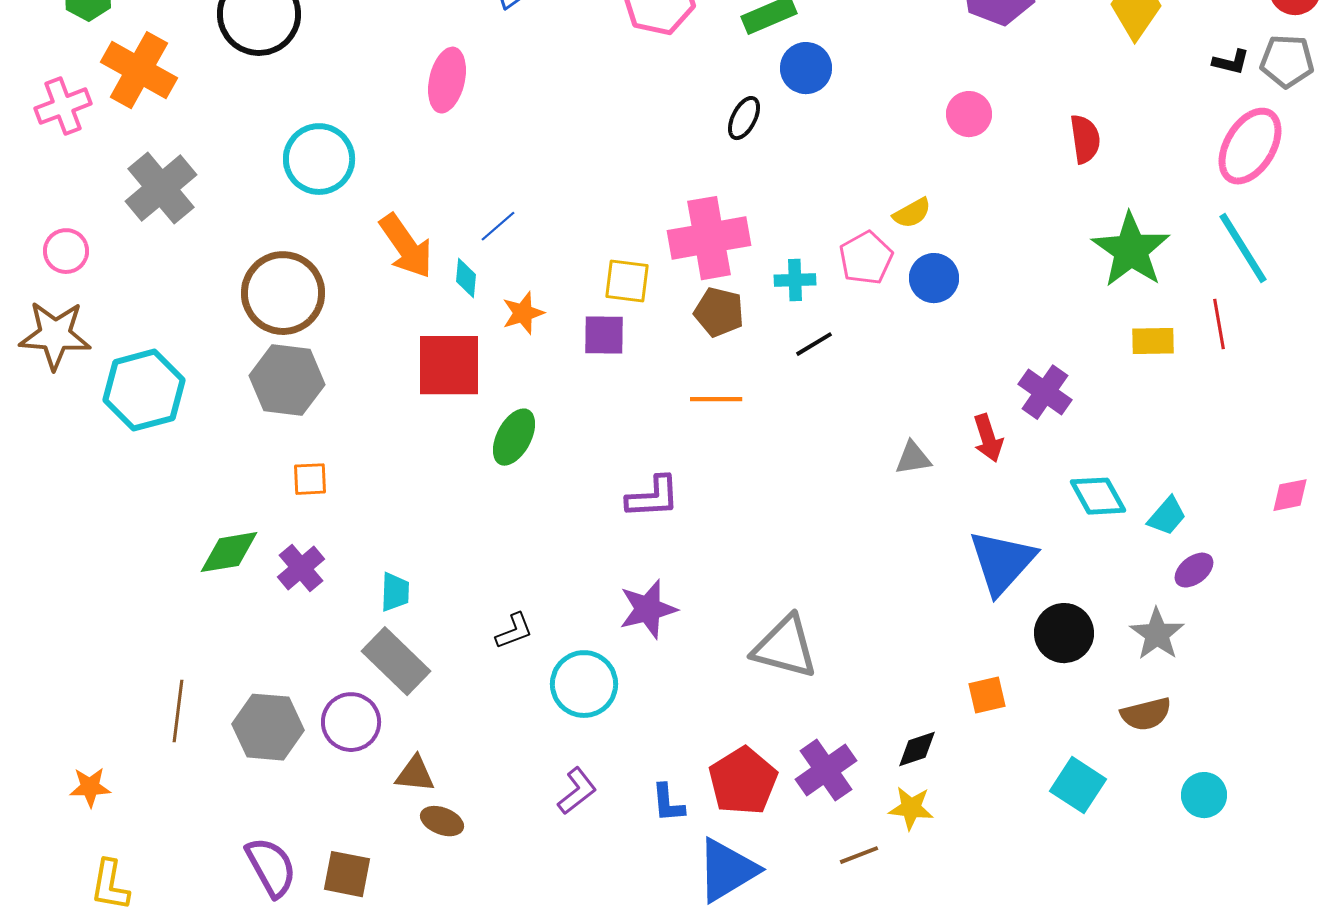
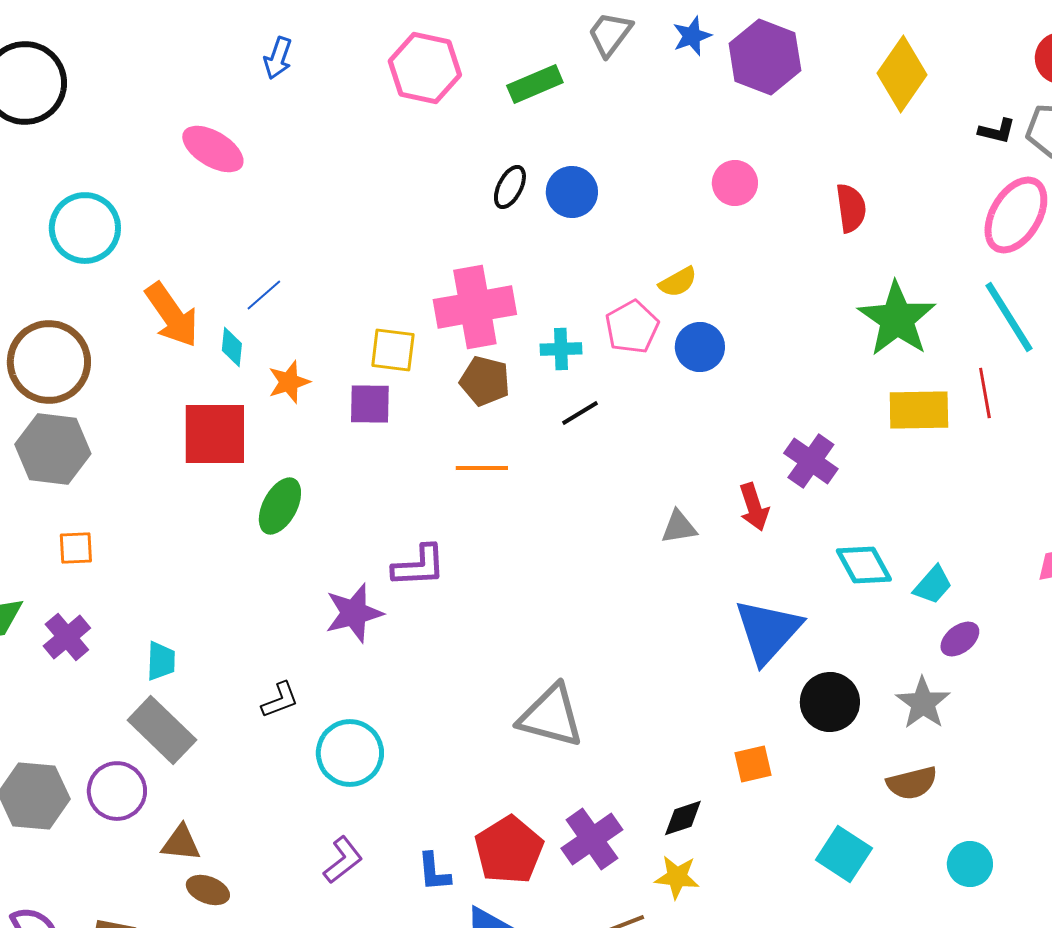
blue circle: (806, 68) -> (572, 192), moved
pink ellipse: (447, 80) -> (213, 149), turned -72
yellow rectangle: (1153, 341) -> (919, 410), size x1.4
purple star: (648, 609) -> (354, 613), moved

